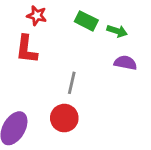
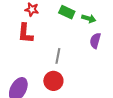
purple semicircle: (125, 63) -> (95, 41), turned -84

